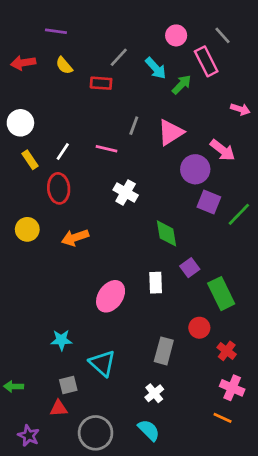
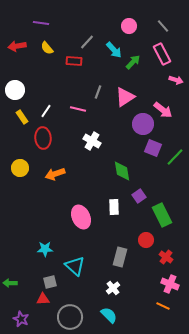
pink rectangle: (206, 61) -> (162, 54), moved
pink ellipse: (111, 296) -> (81, 217), turned -60

